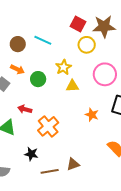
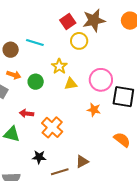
red square: (78, 24) -> (68, 21), turned 35
pink circle: (105, 74) -> (101, 80), moved

